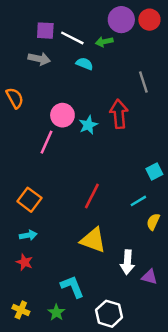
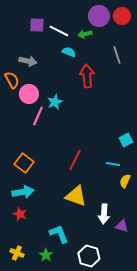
gray arrow: (39, 59) -> (28, 61), moved
gray line: (143, 82) -> (117, 55), moved
red arrow: (119, 114) -> (87, 76), moved
pink circle: (62, 115) -> (29, 94), moved
cyan star: (88, 125) -> (55, 102), moved
cyan line: (138, 201) -> (113, 164), turned 40
cyan arrow: (28, 235) -> (23, 192), size x1.5

